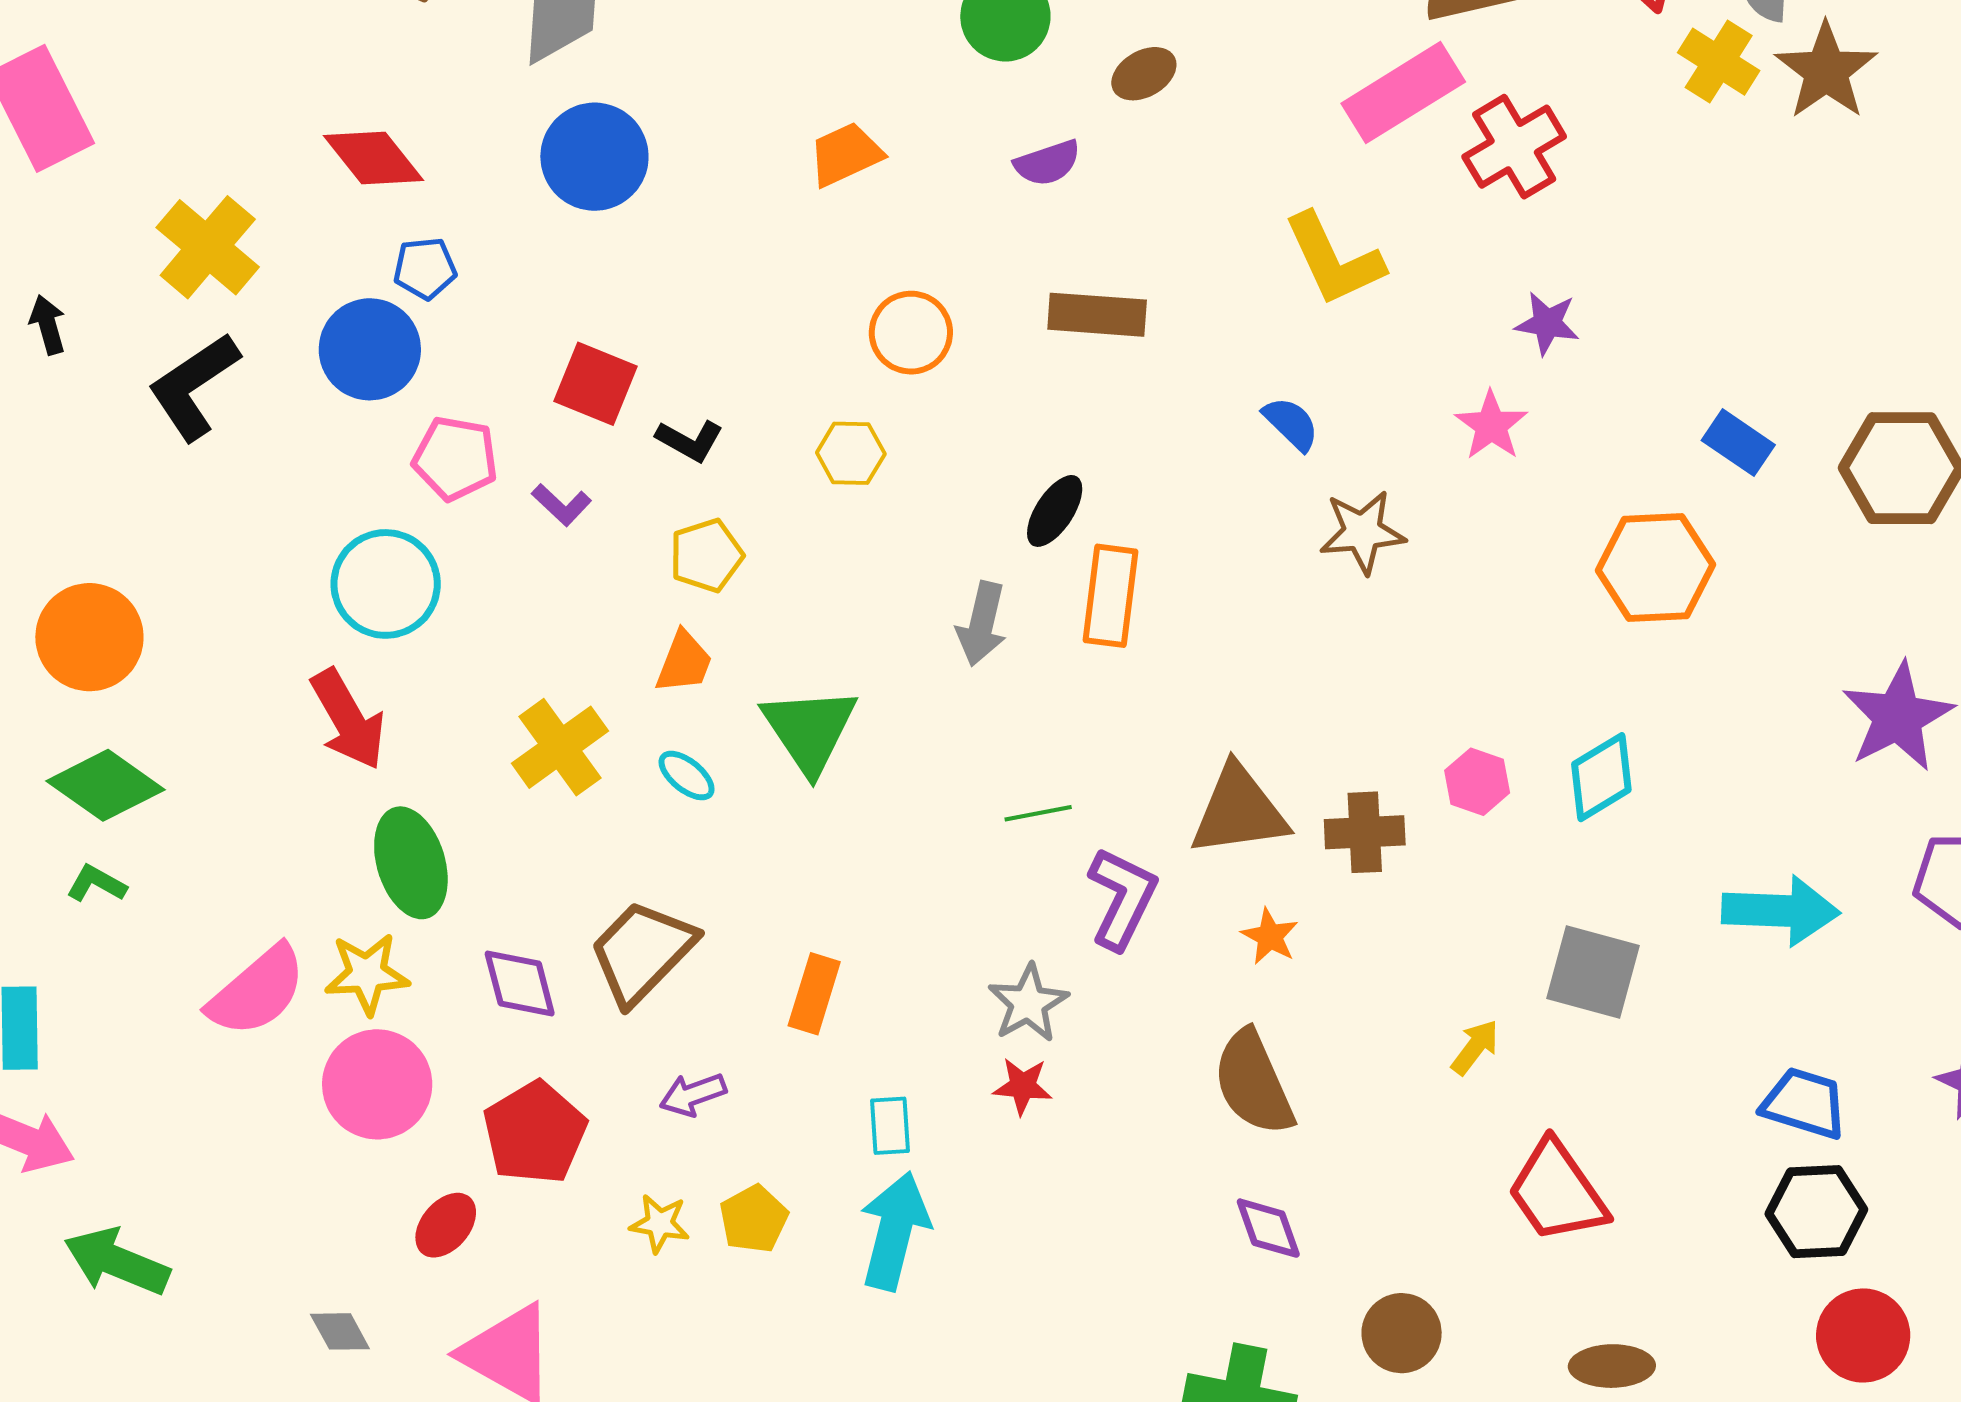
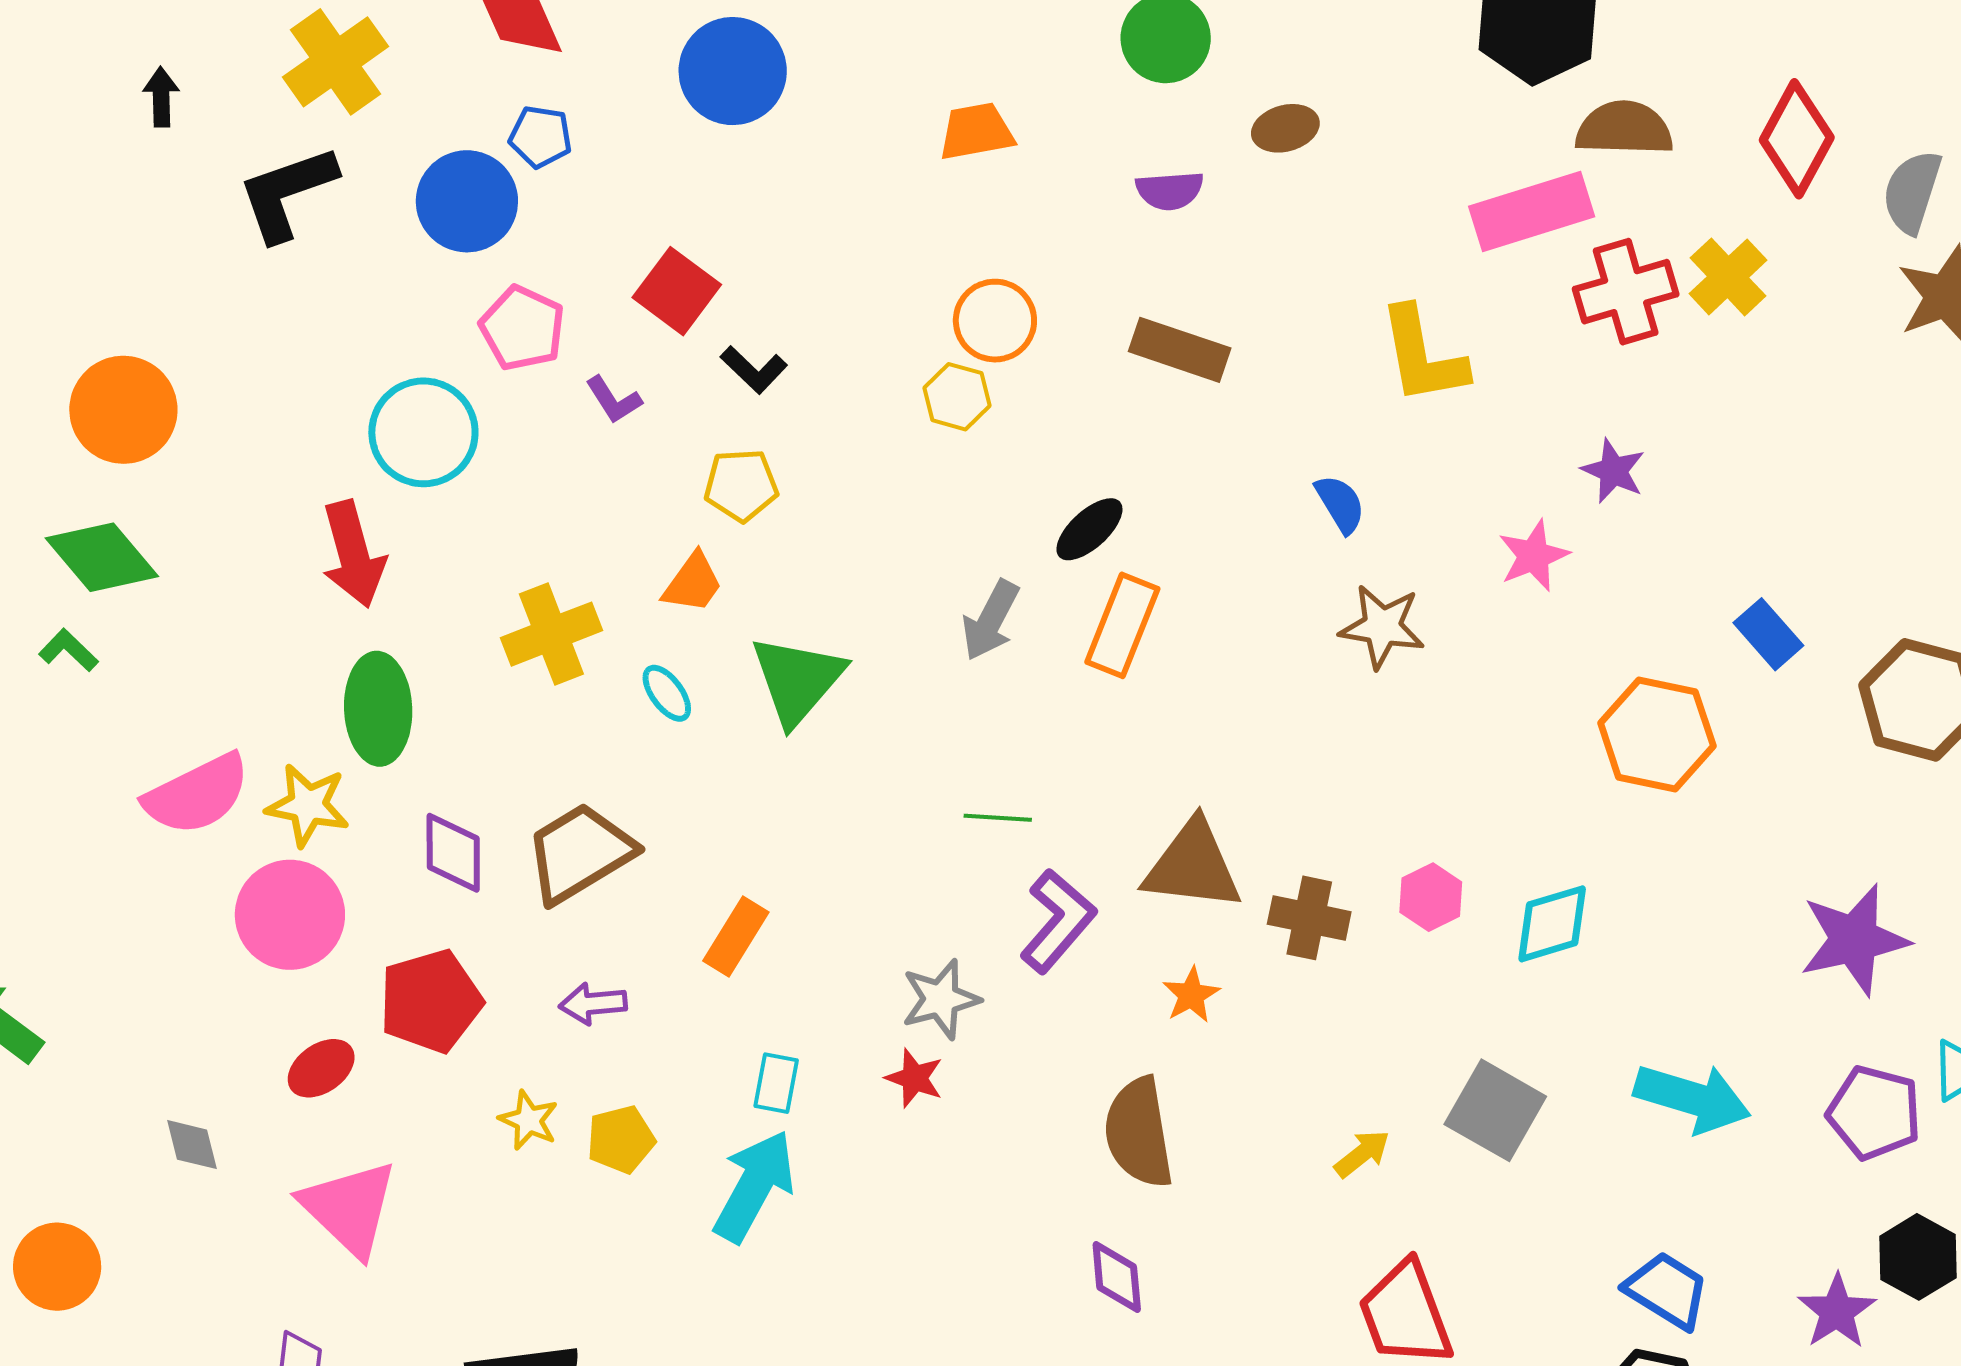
yellow cross: (1719, 62) -> (1728, 277), moved
yellow hexagon: (851, 453) -> (957, 397), moved

